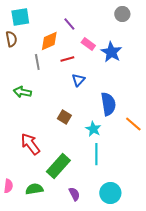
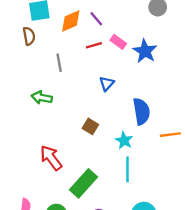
orange diamond: (49, 41) -> (71, 21), moved
red line: (67, 59) -> (94, 45), moved
orange line: (133, 124) -> (170, 135), turned -48

